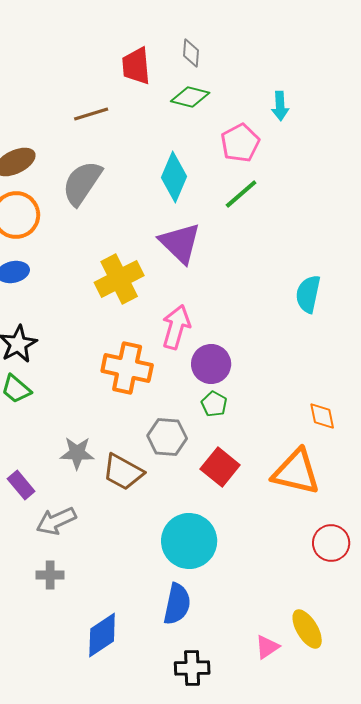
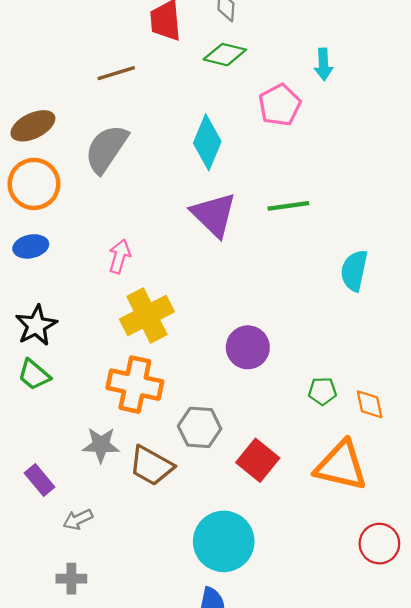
green line: (241, 194) -> (288, 206), moved, turned 33
yellow cross: (119, 279) -> (147, 316), moved
pink arrow: (176, 327) -> (120, 256), moved, size x0.7
orange cross: (127, 368) -> (135, 385), moved
green pentagon: (214, 404) -> (322, 391), moved, turned -30
gray arrow: (56, 521) -> (78, 519), size x0.7

